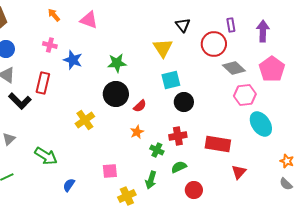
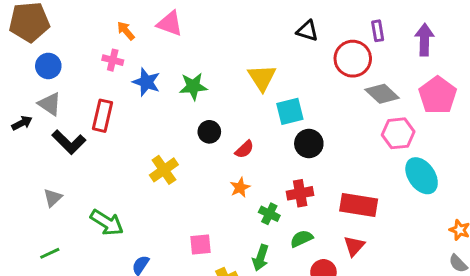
orange arrow: (54, 15) -> (126, 31), moved
black triangle: (183, 25) -> (307, 31), turned -35
yellow triangle: (163, 48) -> (262, 78), moved
green star: (117, 63) -> (193, 86), moved
black circle: (116, 94) -> (209, 132), size x0.6
red triangle: (239, 172) -> (354, 246), moved

